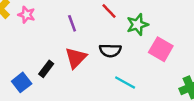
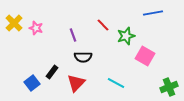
black semicircle: (110, 50) -> (83, 57), moved
red triangle: (76, 58) -> (76, 83), moved

